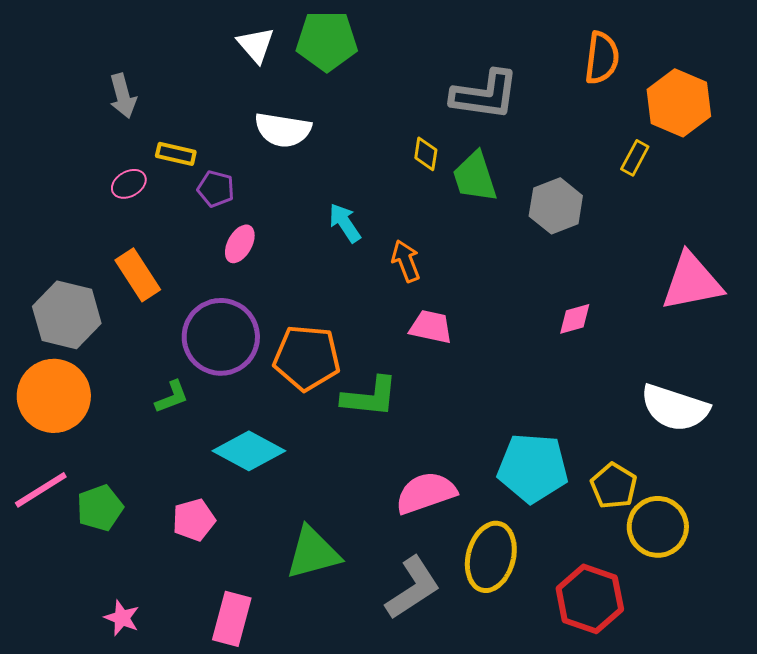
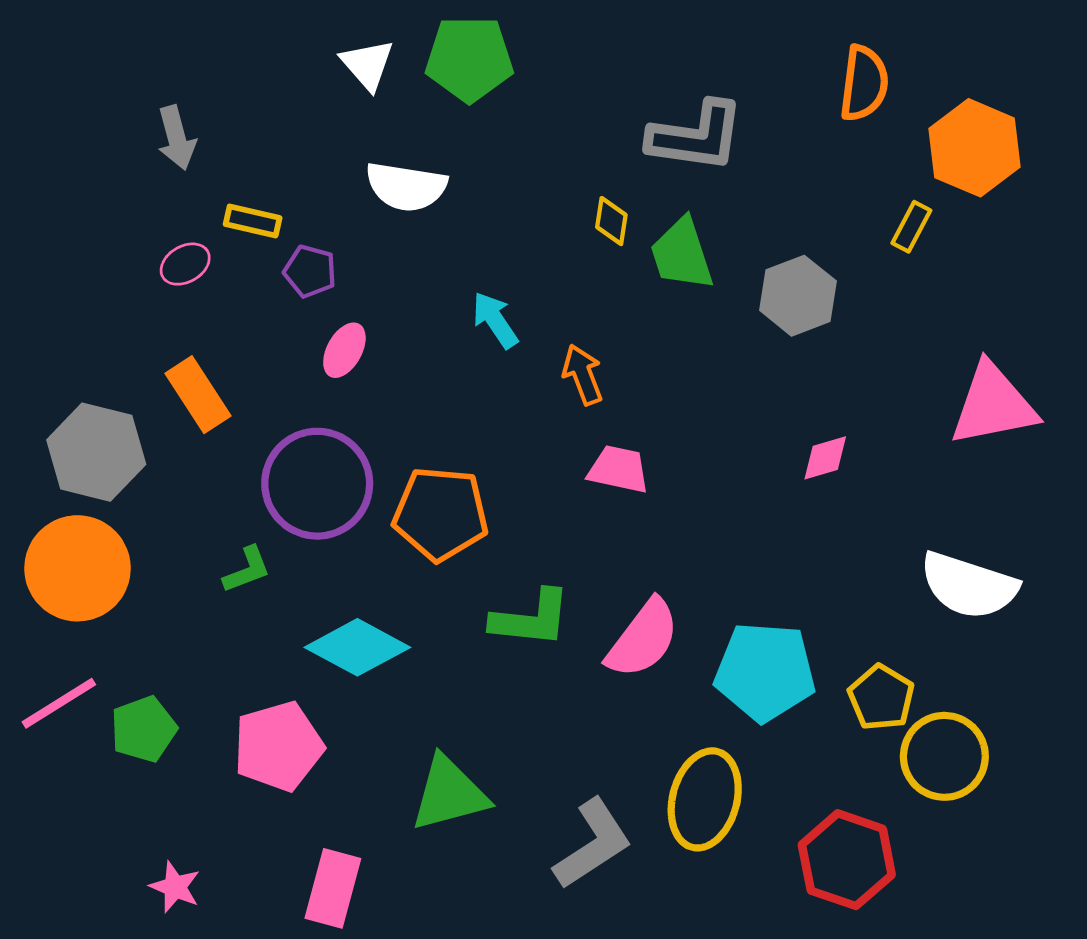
green L-shape: (370, 397) -> (531, 619), moved
pink semicircle: (426, 493) -> (643, 639), moved, turned 146
pink pentagon: (194, 520) -> (278, 746), size x1.5

